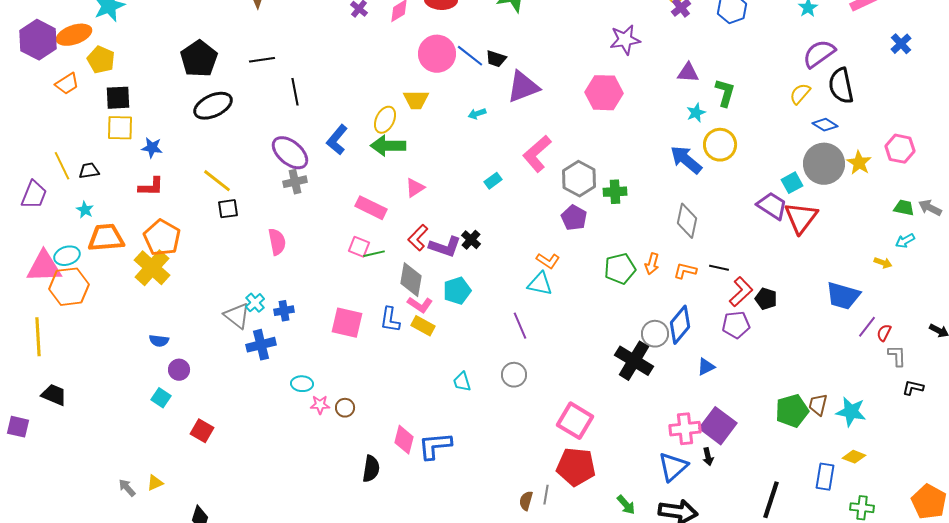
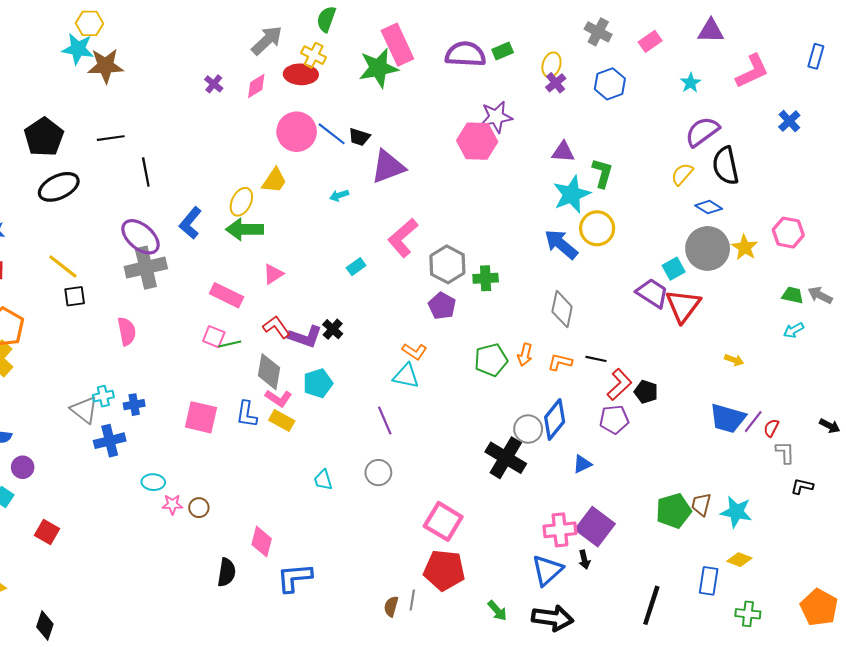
pink hexagon: (604, 93) -> (477, 141), moved
yellow trapezoid: (416, 100) -> (274, 181), turned -56
cyan star: (696, 113) -> (572, 194), size x1.8
gray cross: (295, 182) -> (146, 268), size x1.6
red L-shape: (418, 238) -> (276, 327), turned 100
yellow arrow: (883, 263) -> (734, 360), moved
blue trapezoid: (843, 296) -> (728, 418), moved
cyan cross: (255, 303) -> (103, 396), turned 30
blue L-shape: (435, 446) -> (294, 578), moved

